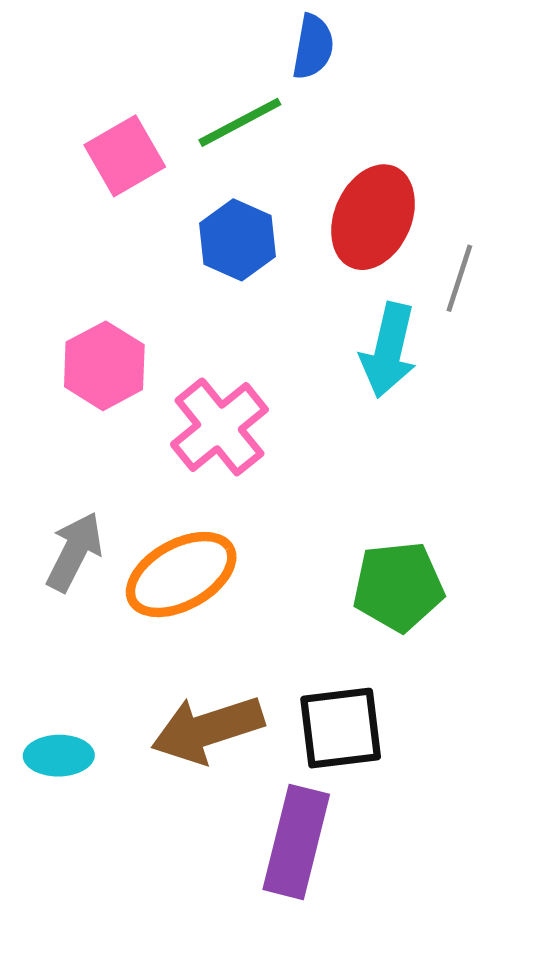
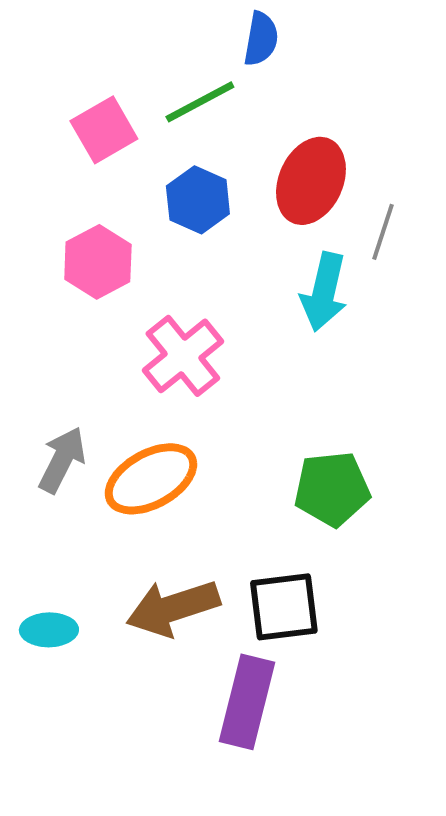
pink hexagon: (104, 366) -> (98, 262), moved

